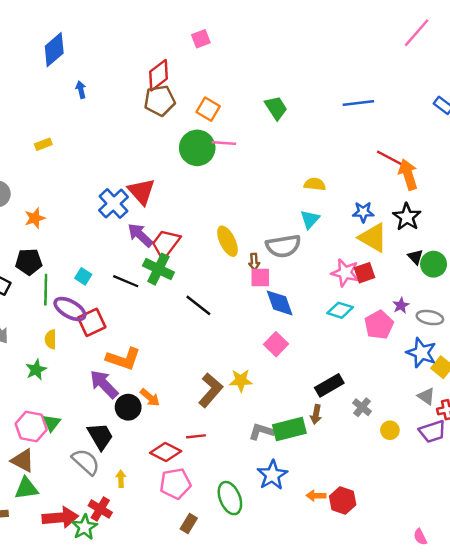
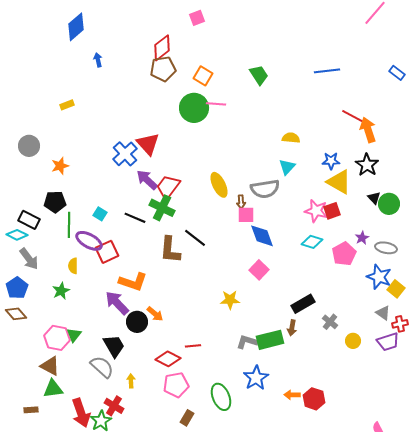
brown L-shape: (211, 390) -> (170, 250), moved, turned 144
red arrow: (60, 517) -> (81, 413), turned 76

